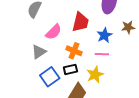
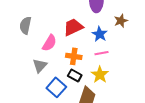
red trapezoid: (80, 22) -> (73, 27), turned -115
black rectangle: (70, 69) -> (75, 75), turned 56

